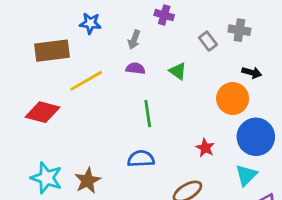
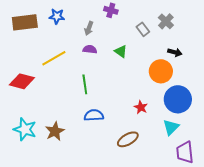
gray cross: (239, 30) -> (166, 21), turned 35
brown rectangle: (52, 51) -> (25, 22), moved
green line: (148, 114) -> (85, 84), moved

